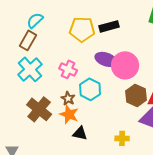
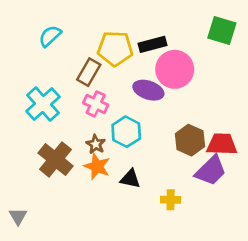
brown rectangle: (28, 40) -> (89, 72), moved
pink circle: (125, 65) -> (175, 69), moved
black triangle: (80, 133) -> (130, 179), moved

